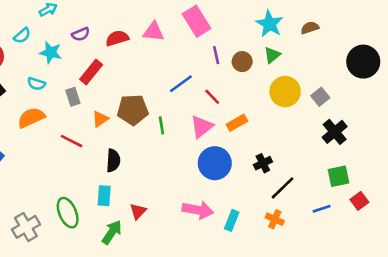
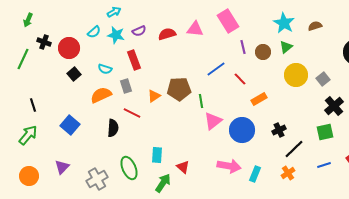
cyan star: (51, 52) -> (116, 35), moved
red rectangle: (91, 72) -> (134, 60), moved, turned -60
gray rectangle: (73, 97) -> (126, 86), moved
pink triangle: (202, 127) -> (213, 121), moved
black semicircle: (113, 161) -> (113, 128), moved
green square: (338, 176) -> (325, 132), moved
red triangle: (138, 211) -> (183, 167), turned -32
orange cross: (275, 219) -> (288, 173), turned 32

